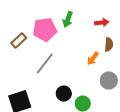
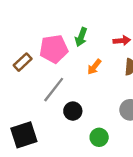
orange arrow: (93, 59) -> (94, 67), moved
black circle: (64, 94) -> (73, 111), moved

